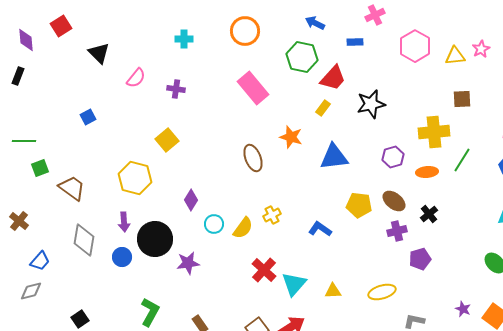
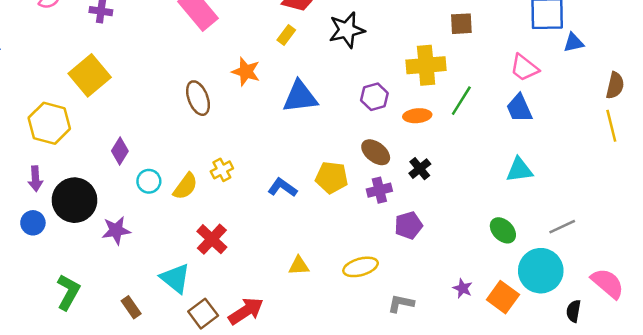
yellow square: (167, 140) -> (90, 75), size x1.4
yellow pentagon: (359, 205) -> (332, 177), moved
cyan triangle: (294, 284) -> (175, 278), moved, turned -32

